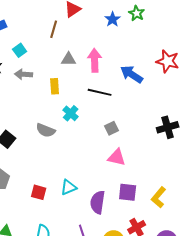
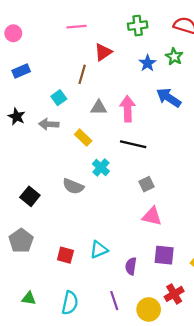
cyan square: (20, 50) -> (59, 98), moved
blue arrow: (132, 74) -> (169, 98), moved
yellow rectangle: (55, 86) -> (83, 138), turned -42
purple semicircle: (98, 202) -> (131, 266), size x0.7

